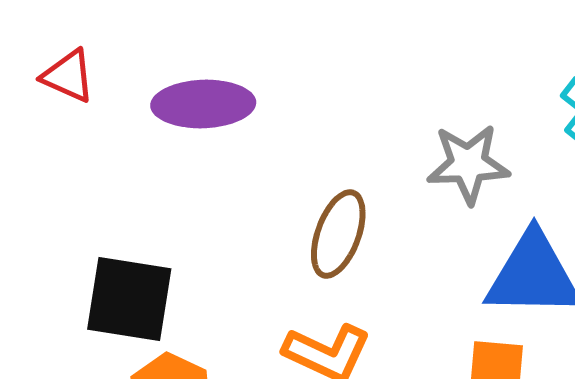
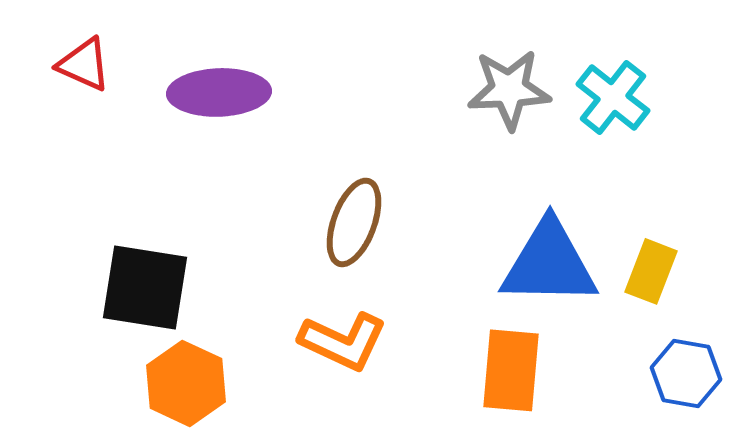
gray star: (468, 164) -> (509, 89), moved

